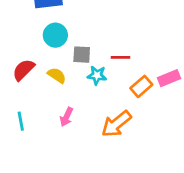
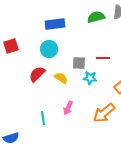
cyan circle: (55, 35) -> (49, 49), moved
red line: (121, 57) -> (103, 58), moved
cyan line: (21, 121) -> (43, 118), moved

